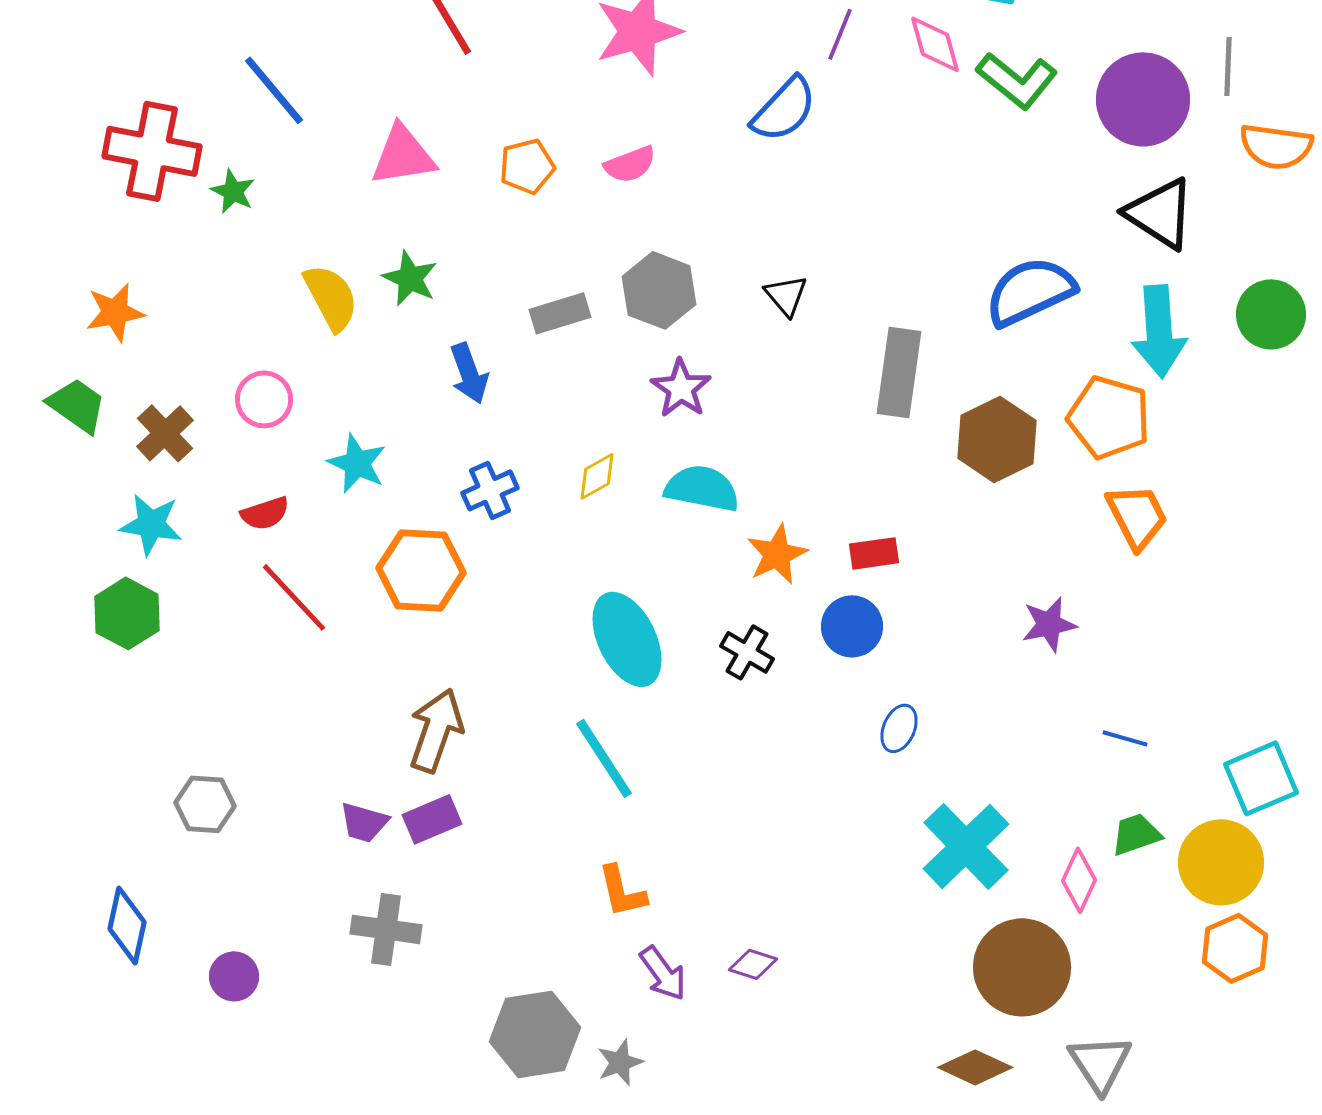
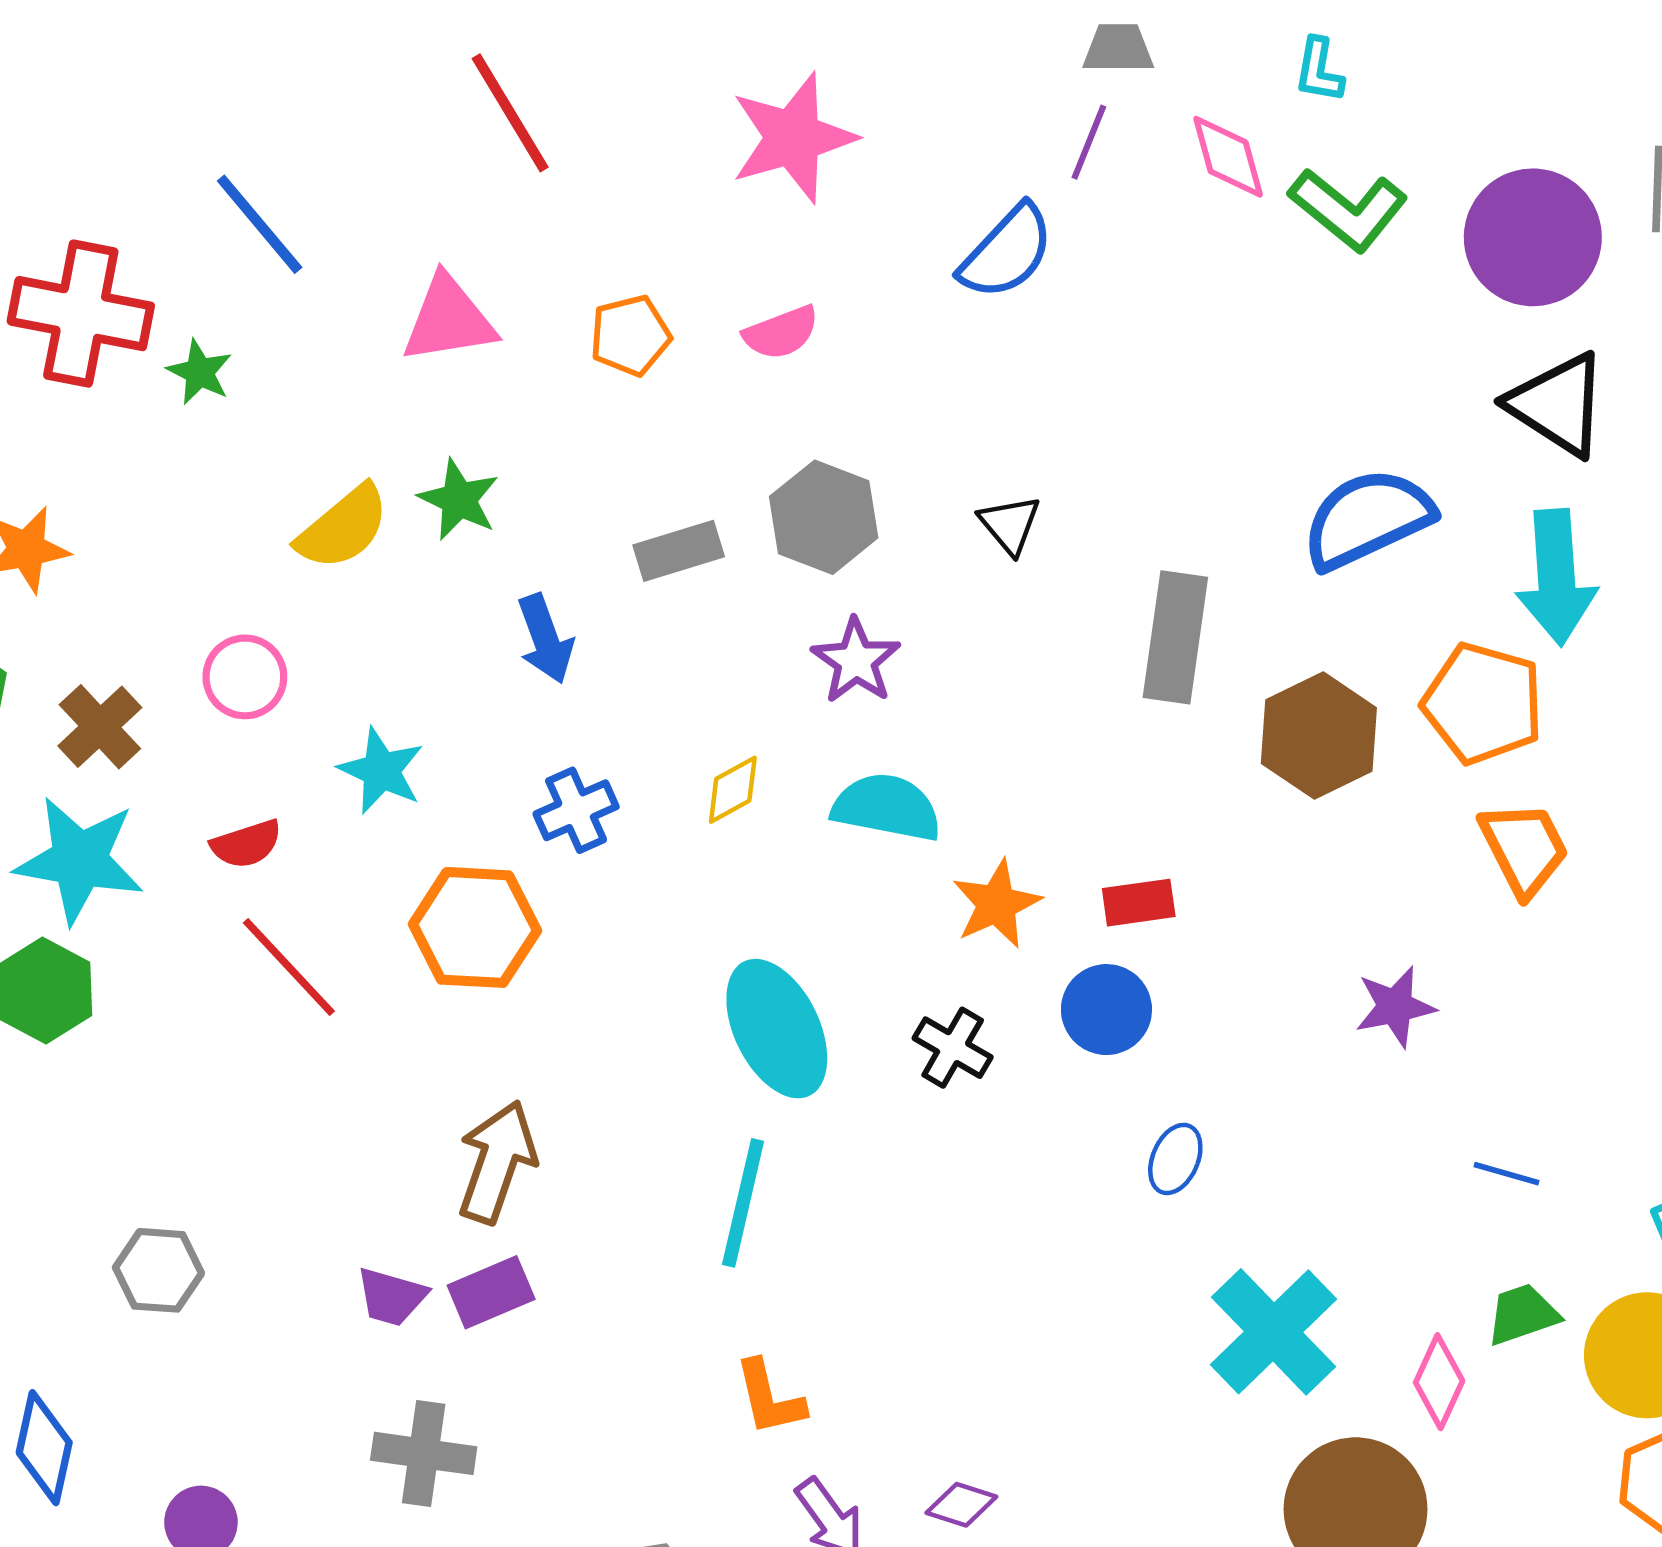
yellow semicircle: (331, 297) -> (343, 527), turned 78
cyan star: (151, 524) -> (79, 860), size x1.4
cyan line: (604, 758) -> (743, 1203), turned 46

